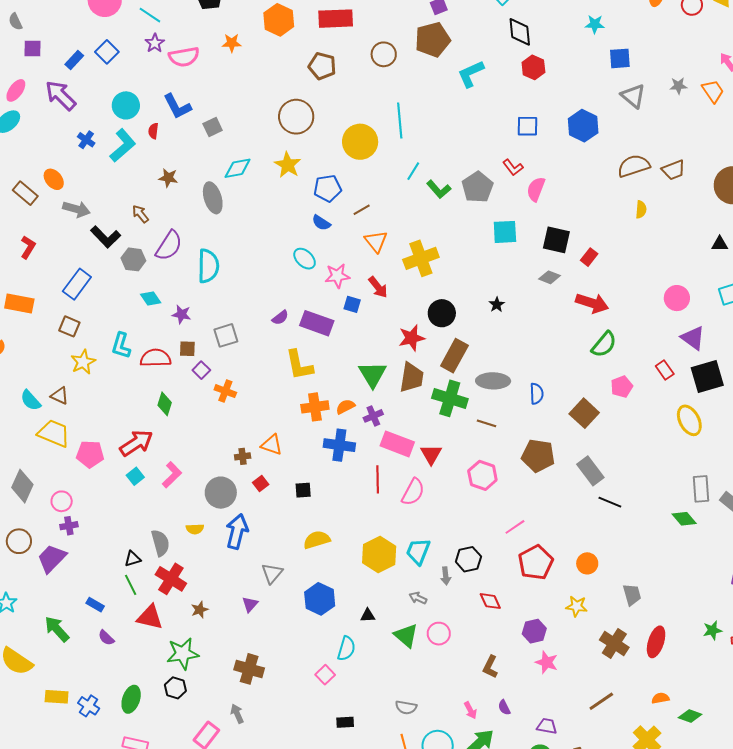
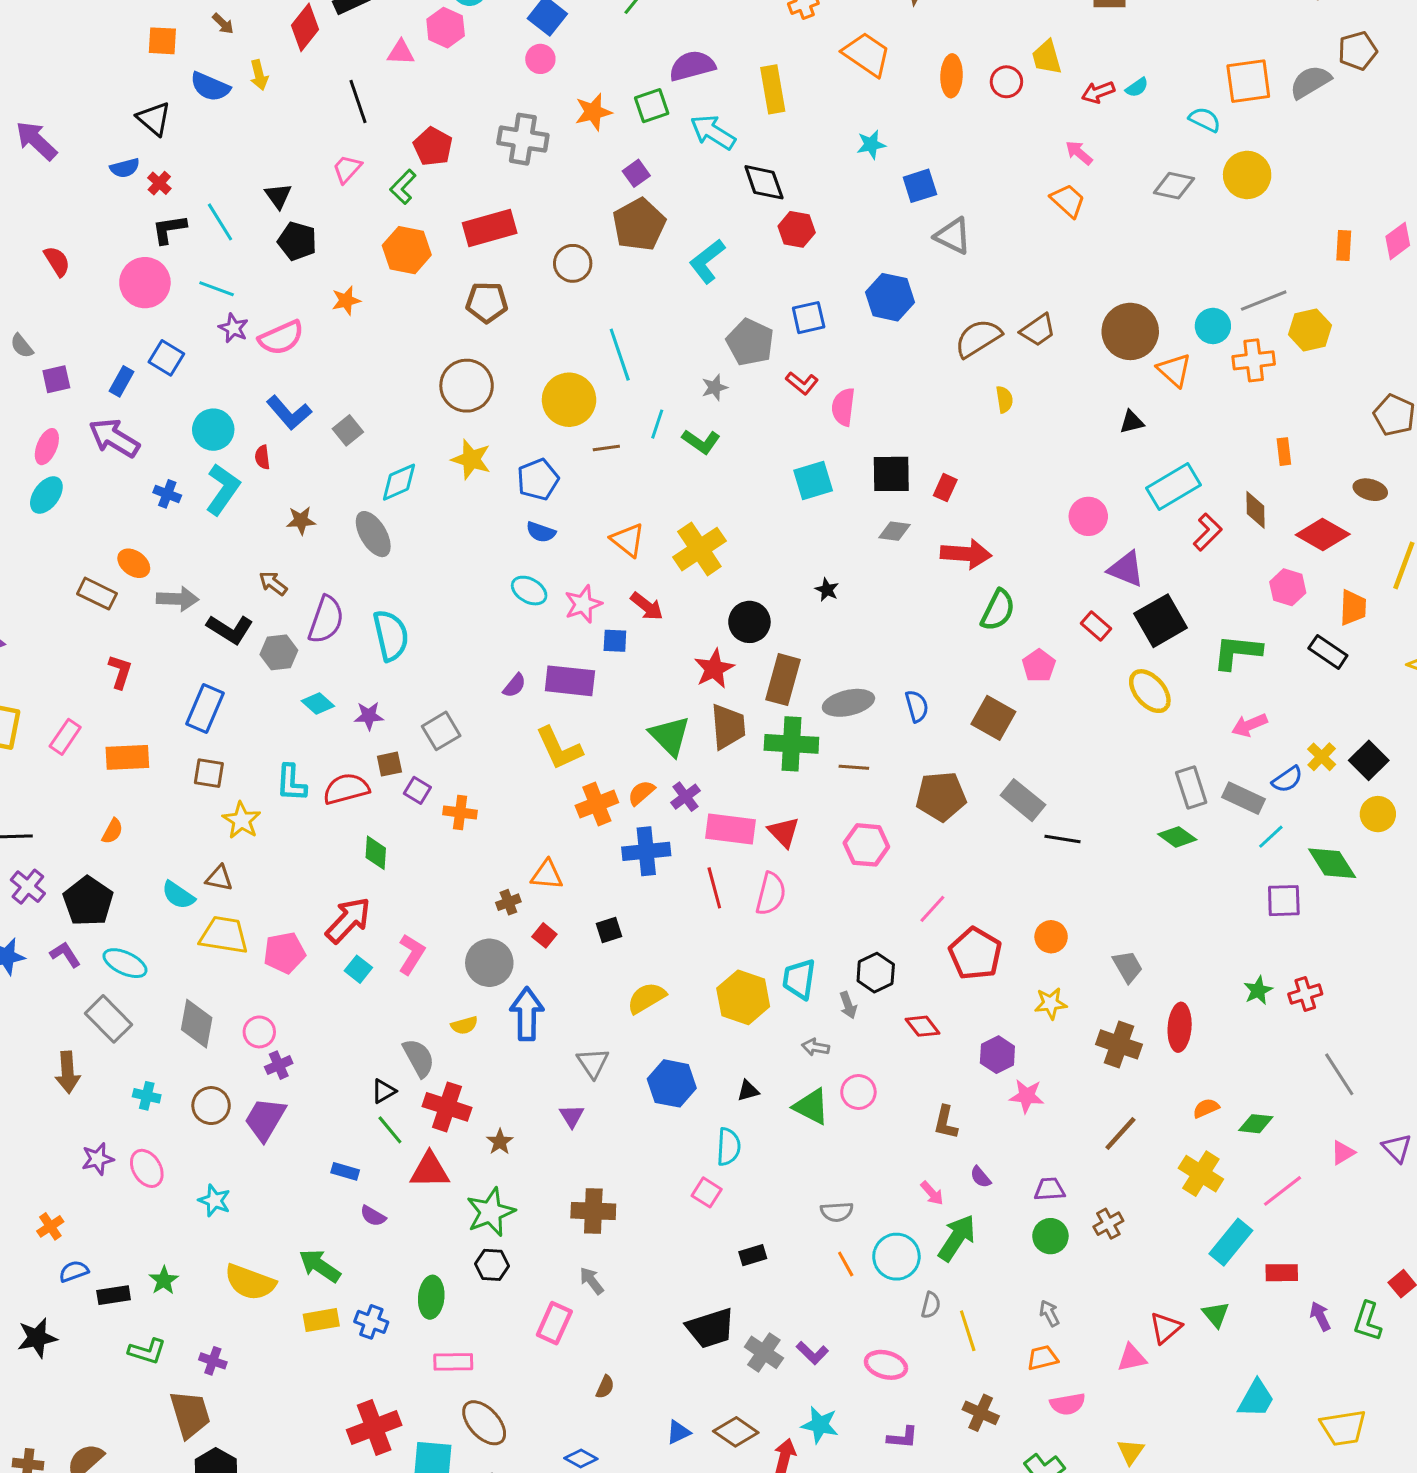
gray star: (678, 86) -> (715, 387), moved
gray pentagon: (477, 187) -> (750, 342), moved
brown line: (362, 210) -> (606, 448), moved, turned 36
green arrow: (57, 629) -> (320, 1266), moved

